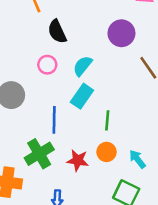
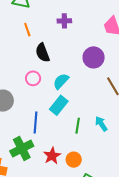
orange circle: (106, 152) -> (74, 160), moved
cyan arrow: (137, 159) -> (101, 124), moved
red star: (78, 160) -> (52, 156), turned 30

